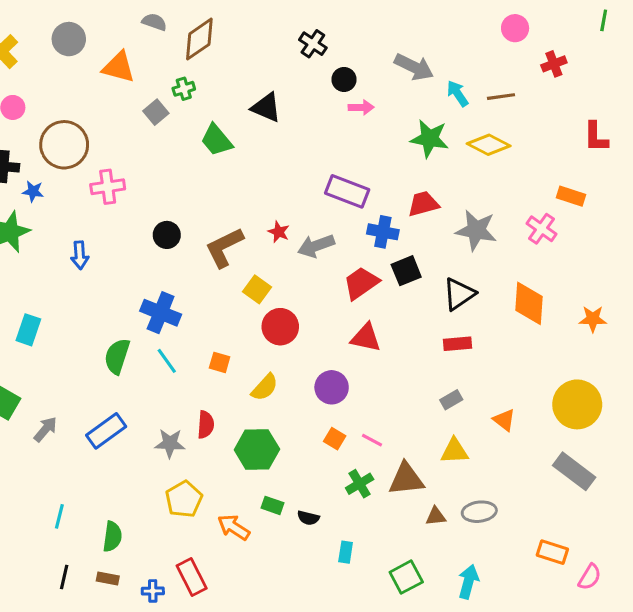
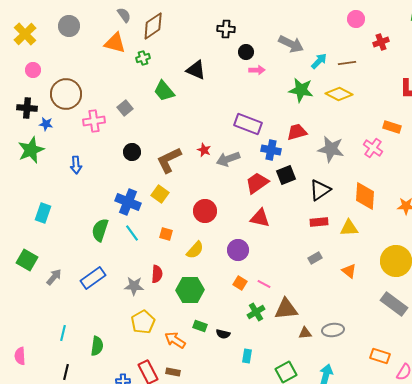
gray semicircle: (154, 22) -> (124, 15), turned 35
black cross: (313, 44) -> (226, 29), turned -30
orange triangle: (119, 67) -> (115, 43), moved
cyan arrow: (458, 93) -> (319, 61), turned 78
gray square: (156, 112) -> (125, 108), moved
yellow square: (257, 289) -> (160, 194), moved
yellow triangle: (454, 451) -> (349, 228), moved
brown rectangle: (108, 579) -> (173, 372), moved

